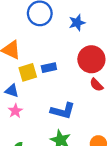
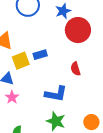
red circle: (91, 59) -> (78, 30), moved
red semicircle: (96, 85) -> (76, 69), moved, turned 32

